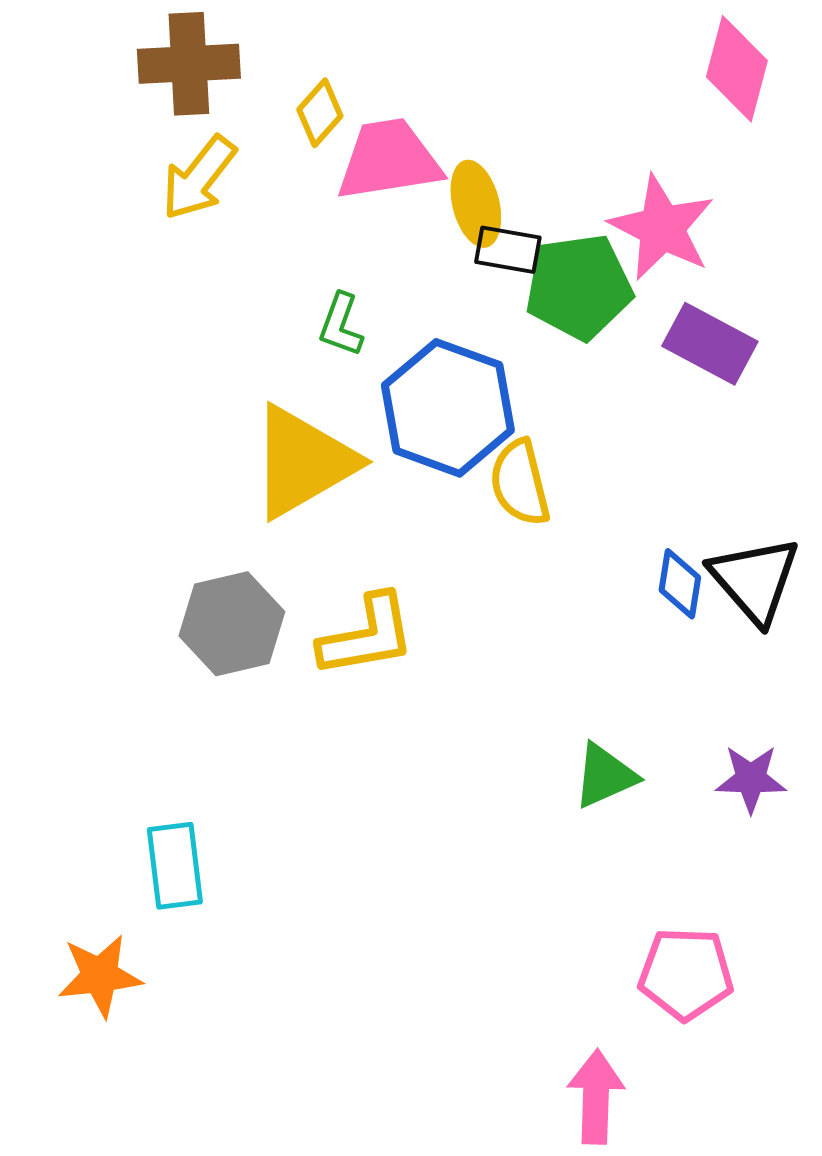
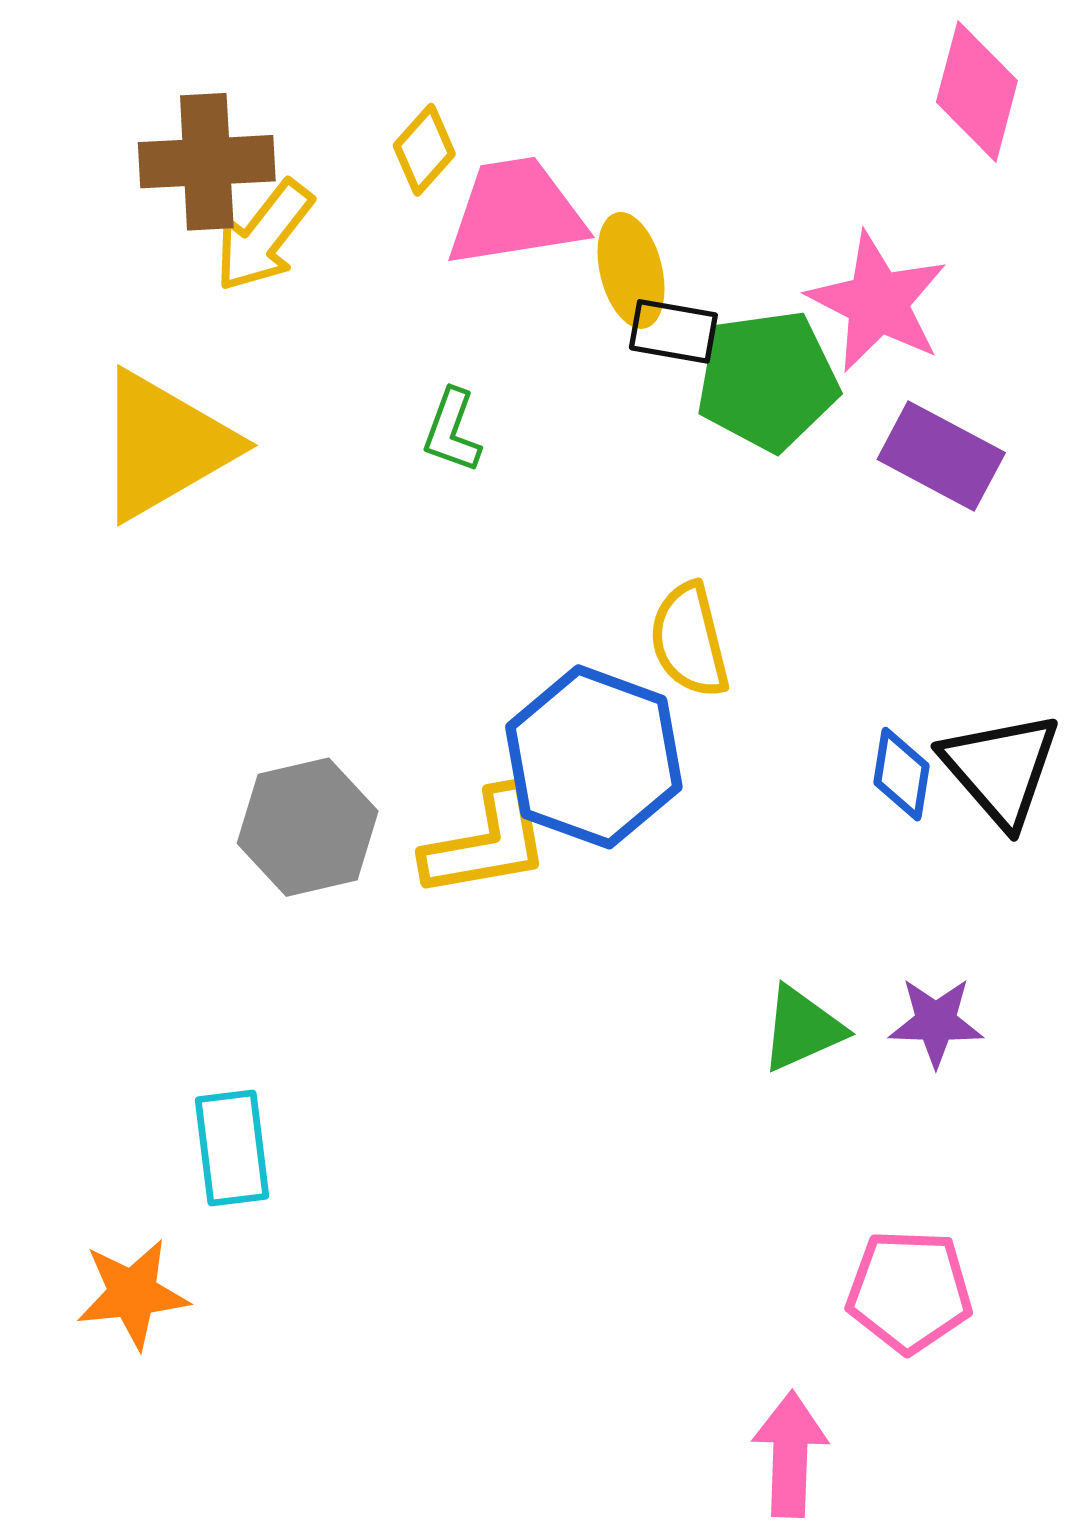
brown cross: (189, 64) -> (207, 162), moved
blue hexagon: (448, 408) -> (594, 757), moved
yellow triangle: (303, 462) -> (164, 445), moved
purple star: (751, 779) -> (936, 1022), moved

